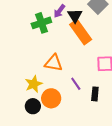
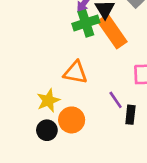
green cross: (41, 23) -> (86, 23), moved
purple line: (76, 84) -> (116, 100), moved

